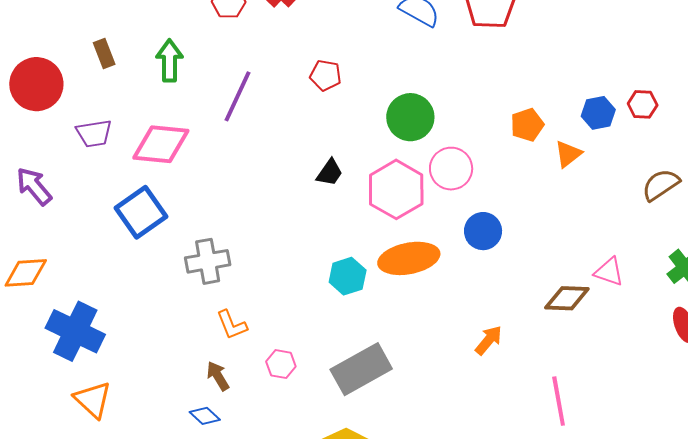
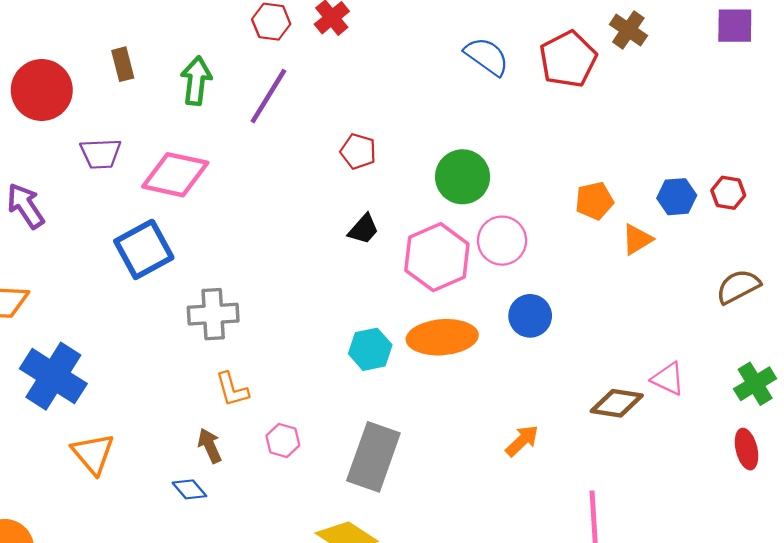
red pentagon: (326, 75) -> (358, 151), moved
purple line: (237, 96) -> (268, 96), moved
gray rectangle: (361, 369) -> (373, 457), turned -48
orange triangle: (93, 400) -> (93, 454), moved

